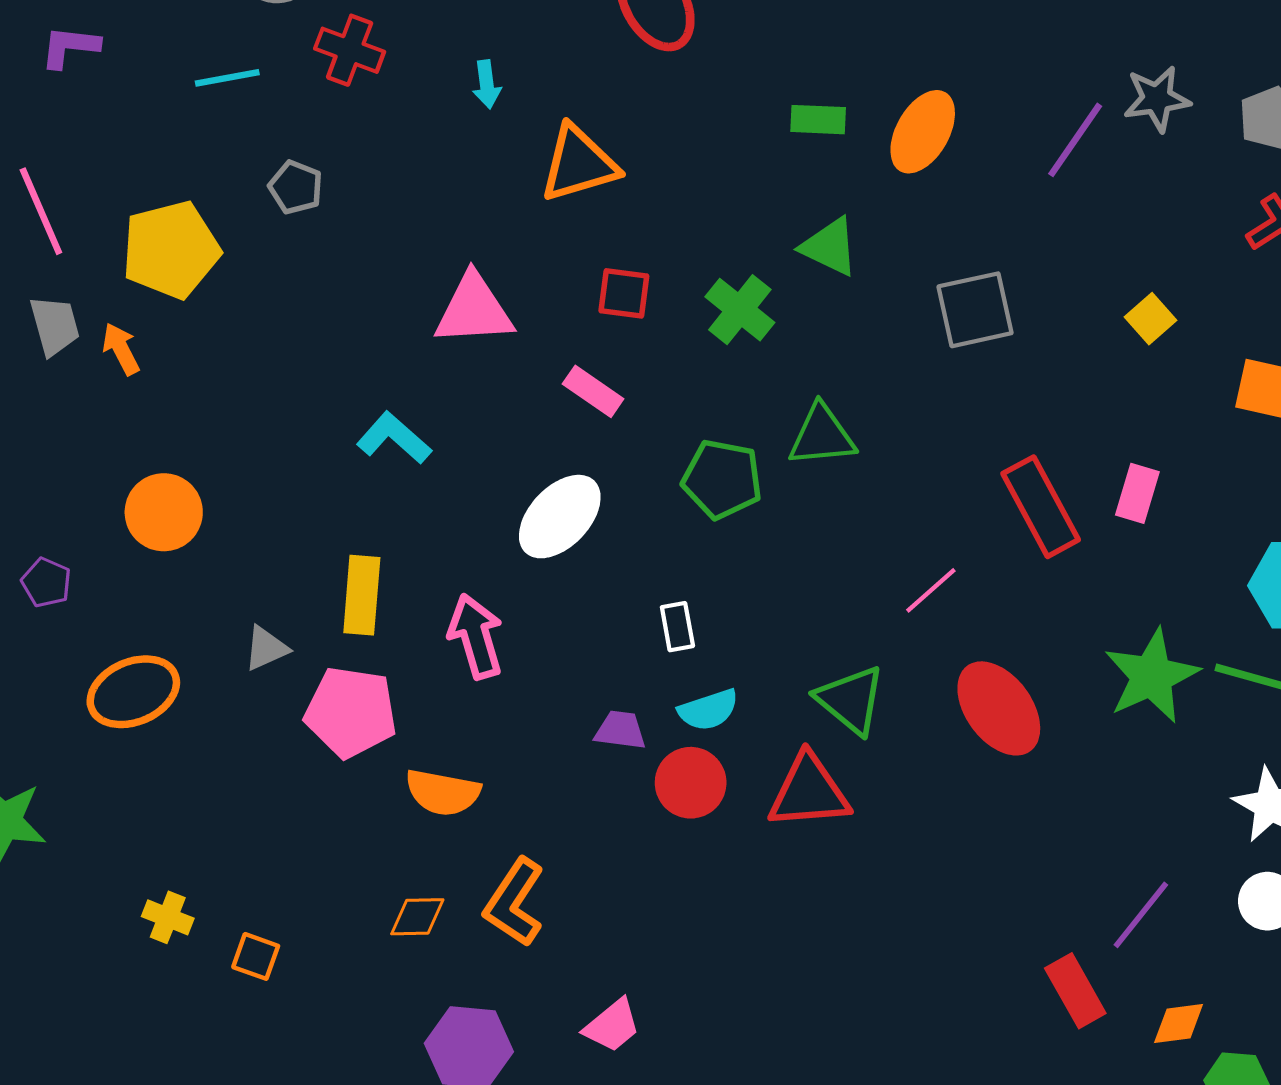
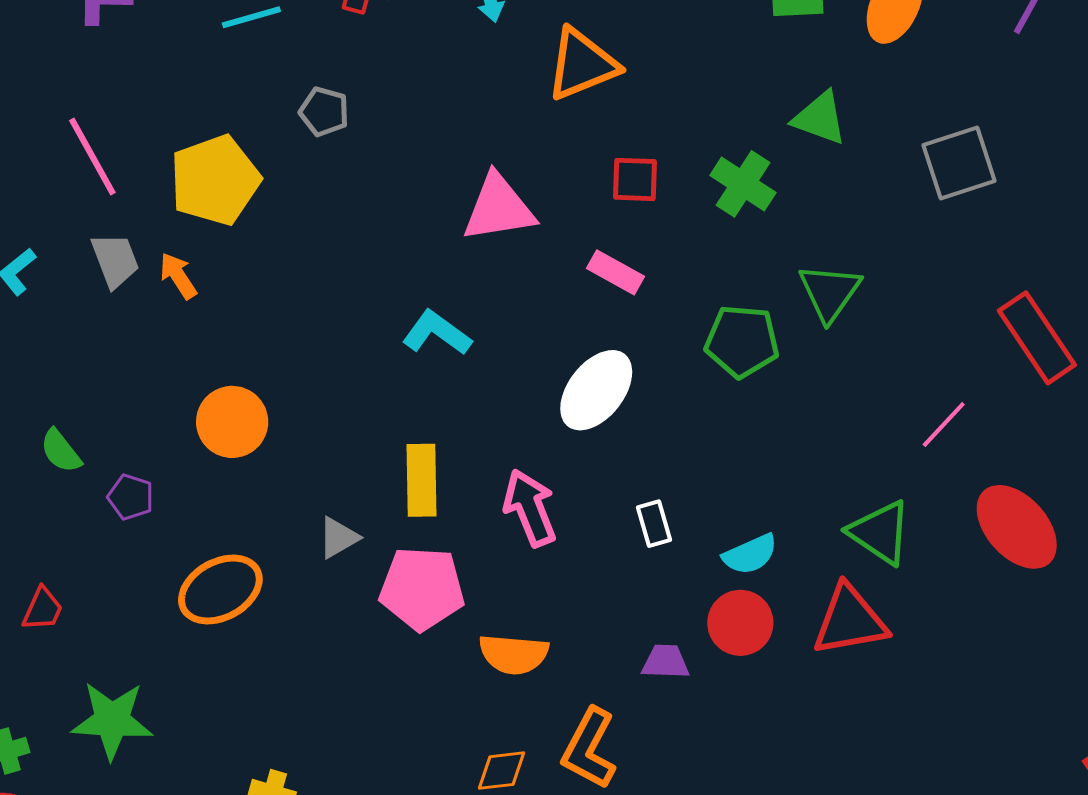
green triangle: (822, 436) -> (830, 292), turned -44
white rectangle: (677, 627) -> (654, 524), moved
purple trapezoid: (620, 730) -> (665, 662), moved

